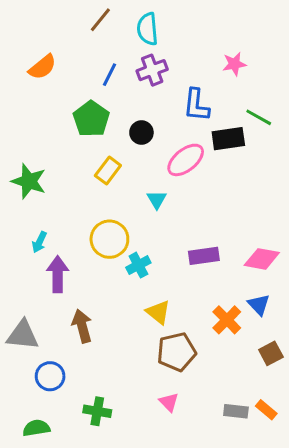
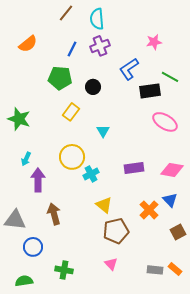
blue L-shape: (196, 105) -> (129, 69), turned 50
green pentagon: (91, 119) -> (60, 78), turned -30
pink ellipse: (186, 160) -> (165, 122), moved, turned 70

